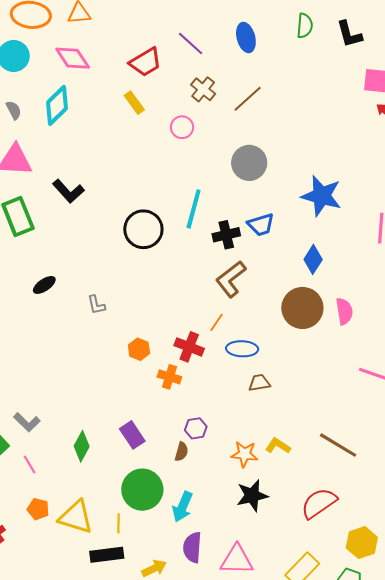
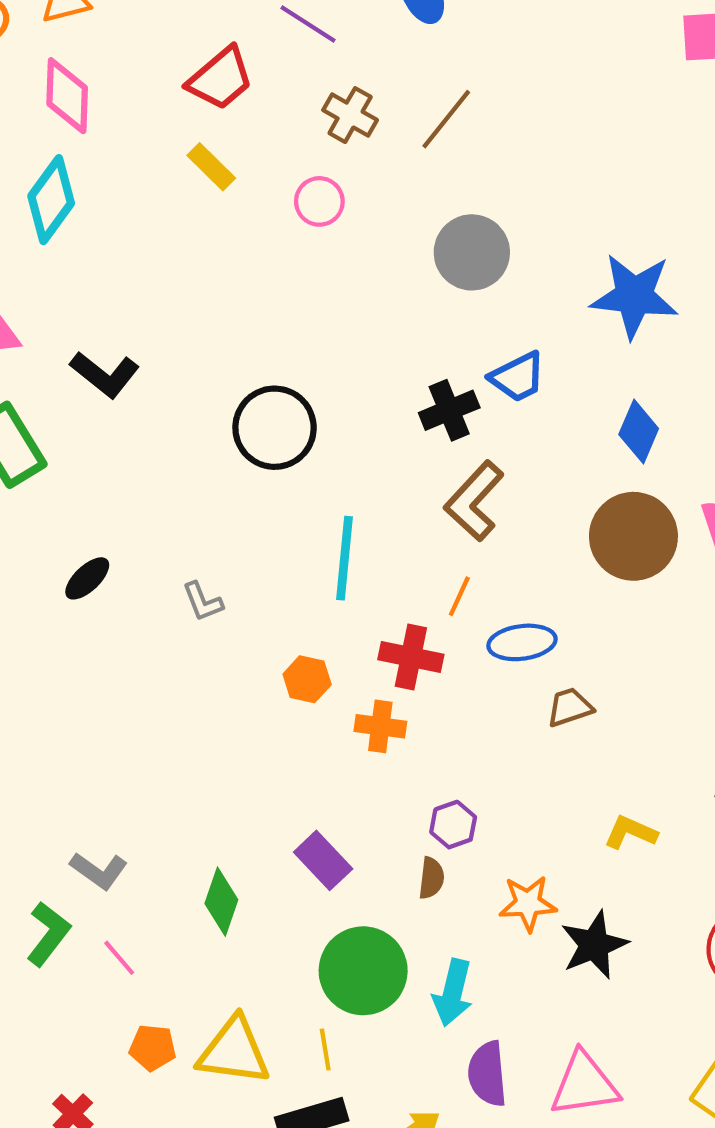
pink diamond: (73, 58) -> (67, 96), turned 45
cyan line: (194, 209) -> (344, 558), moved
orange star: (244, 454) -> (528, 903), moved

